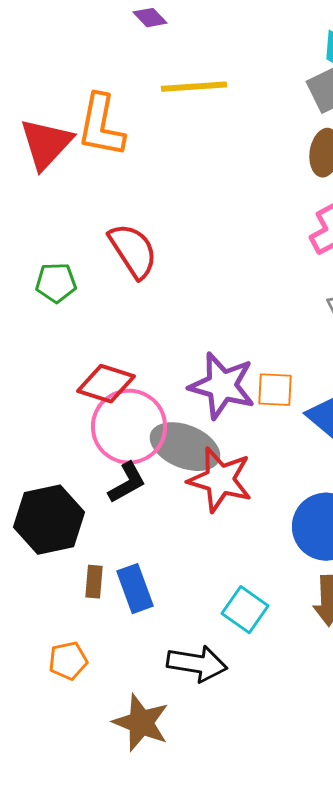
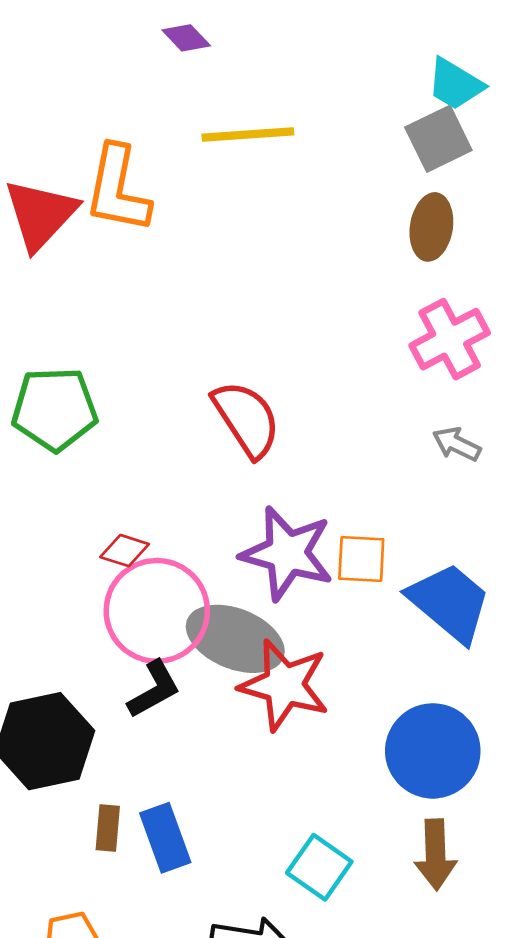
red semicircle: (133, 251) -> (246, 419), moved
green pentagon: (56, 283) -> (55, 409), size x1.5
red diamond: (106, 384) -> (125, 551), size x0.6

